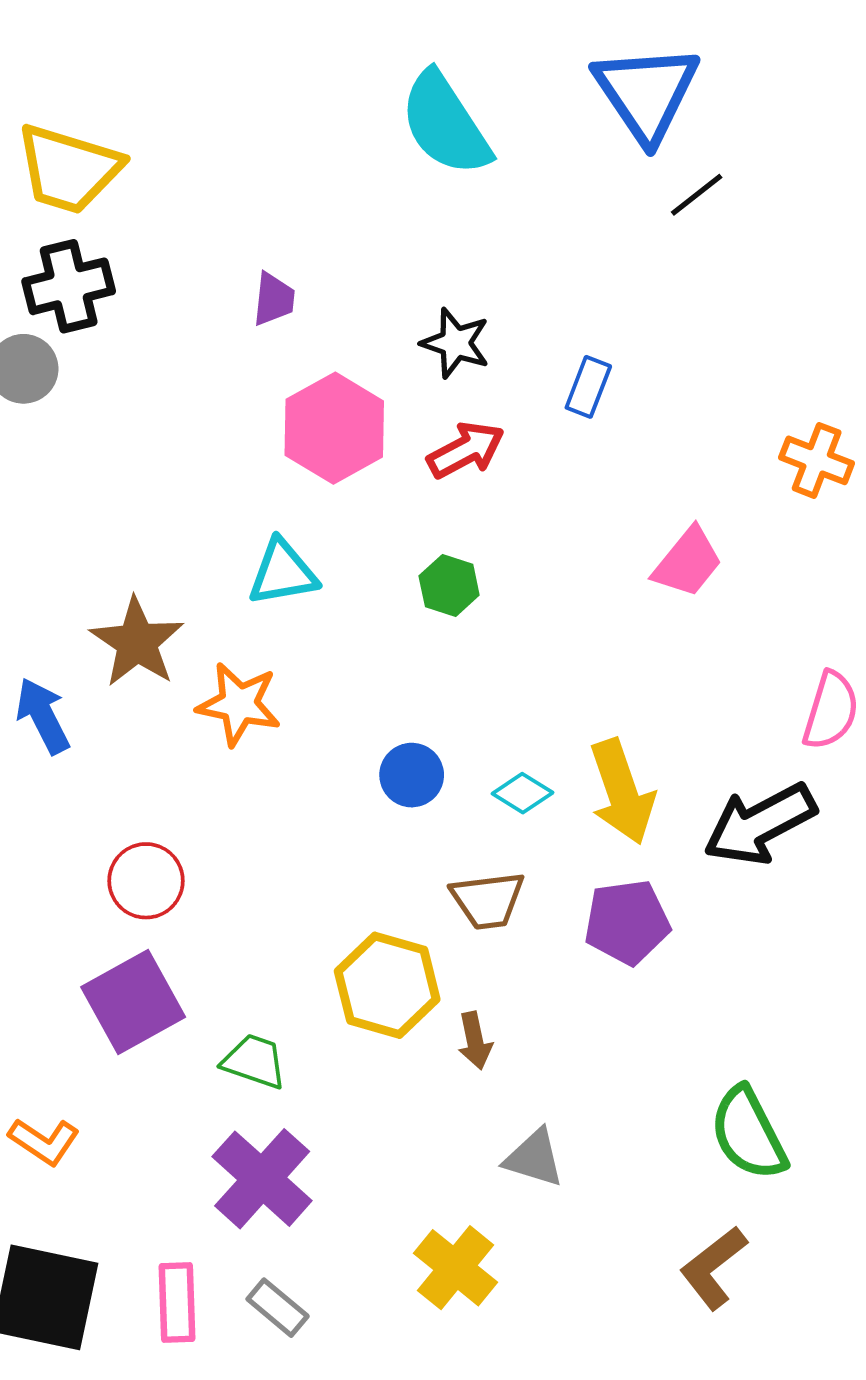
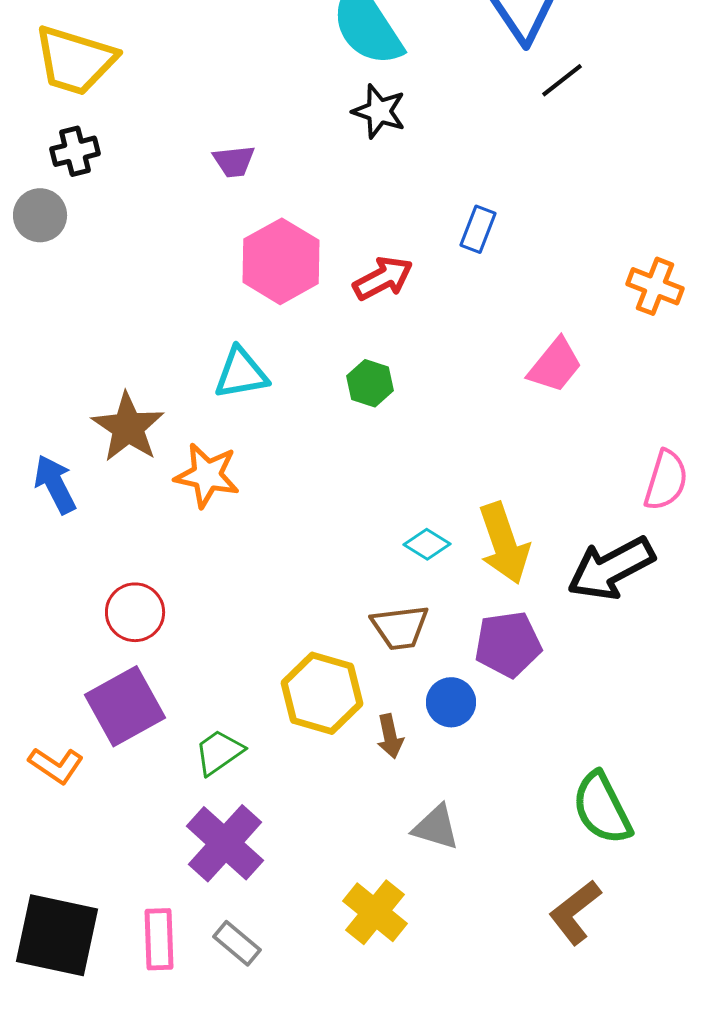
black cross: (69, 286) -> (75, 151), size x0.7
purple trapezoid: (274, 299) -> (234, 161), turned 78
black star: (456, 343) -> (379, 111), moved
blue circle: (412, 775) -> (451, 702), moved
green trapezoid: (254, 1061) -> (219, 752), turned -54
orange L-shape: (44, 1141) -> (56, 765), moved

